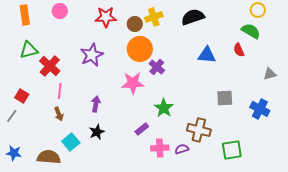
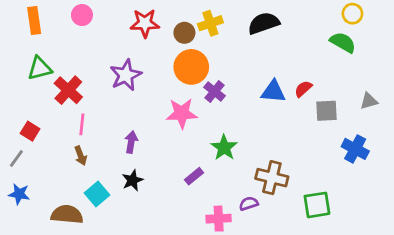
red semicircle: (239, 50) -> (303, 89), moved, turned 72
blue triangle: (207, 55) -> (273, 92), moved
gray square: (225, 98) -> (326, 111), moved
pink cross: (160, 148) -> (219, 219), moved
blue star: (14, 153) -> (19, 194), moved

